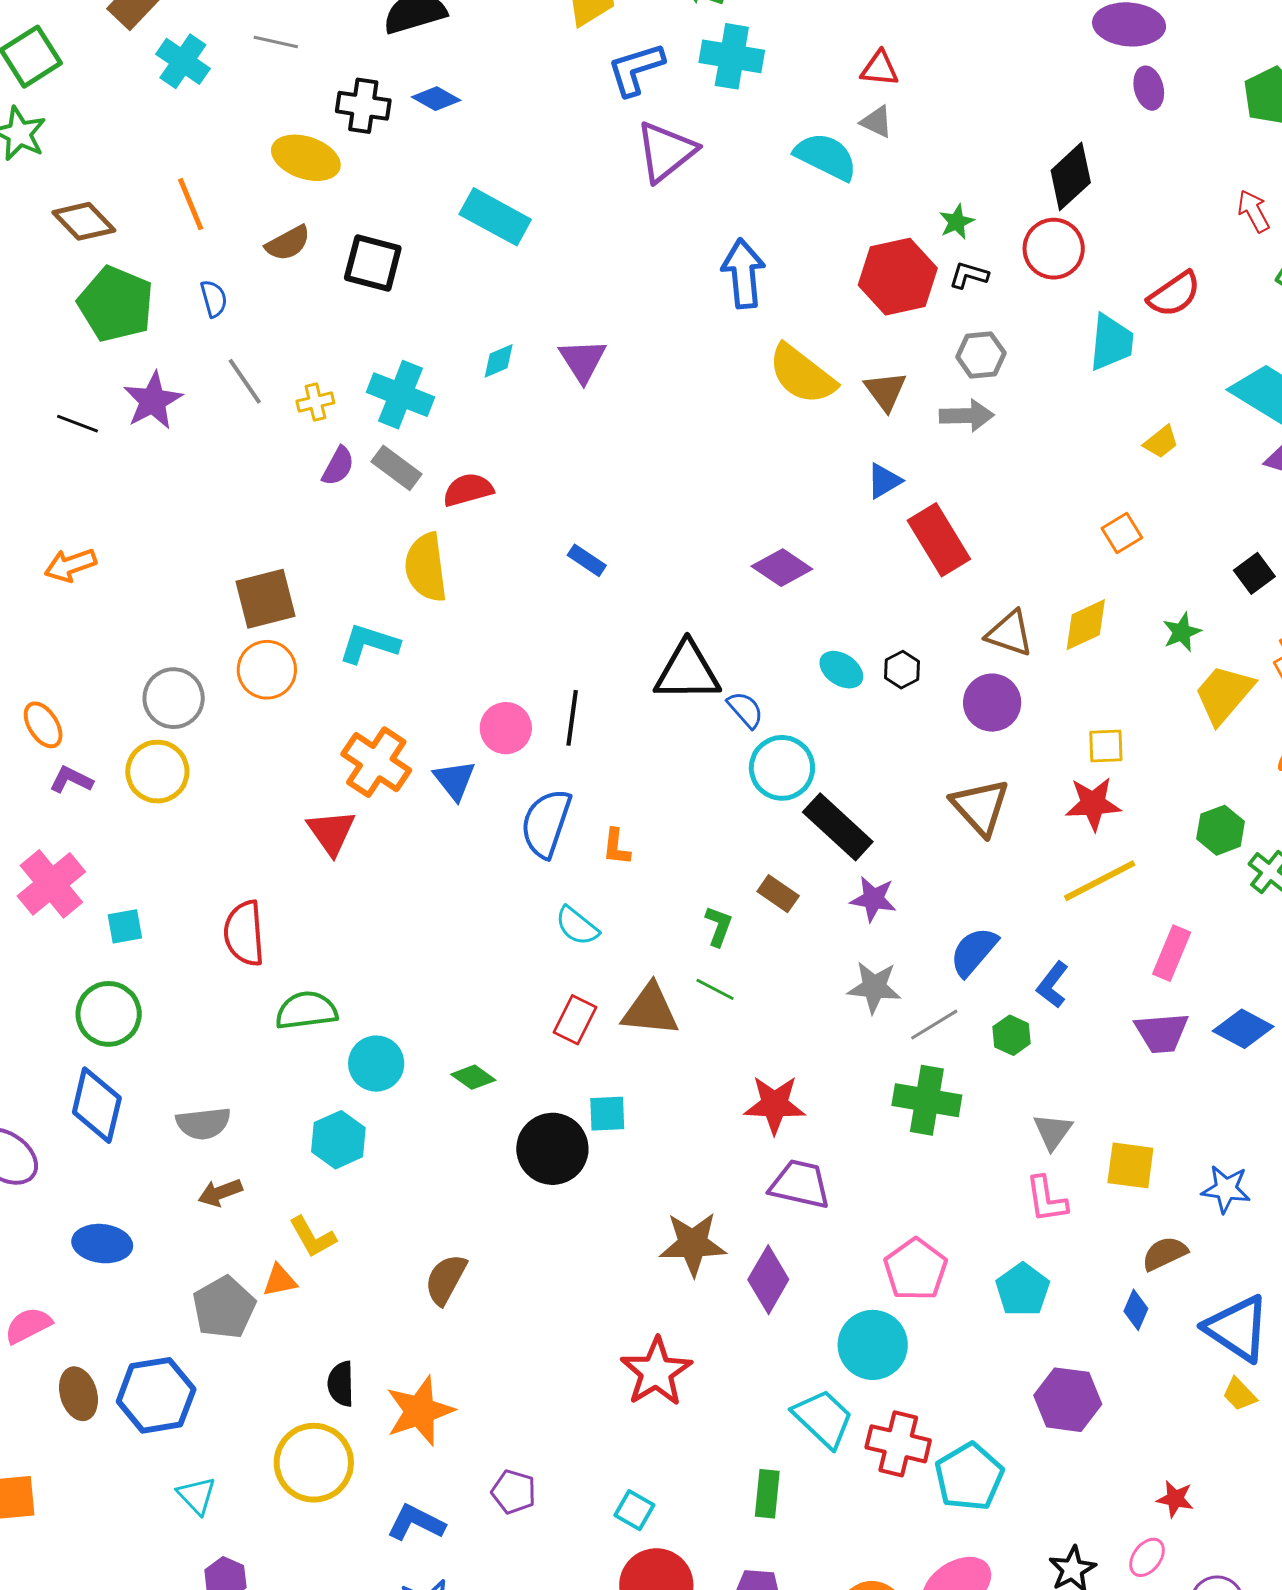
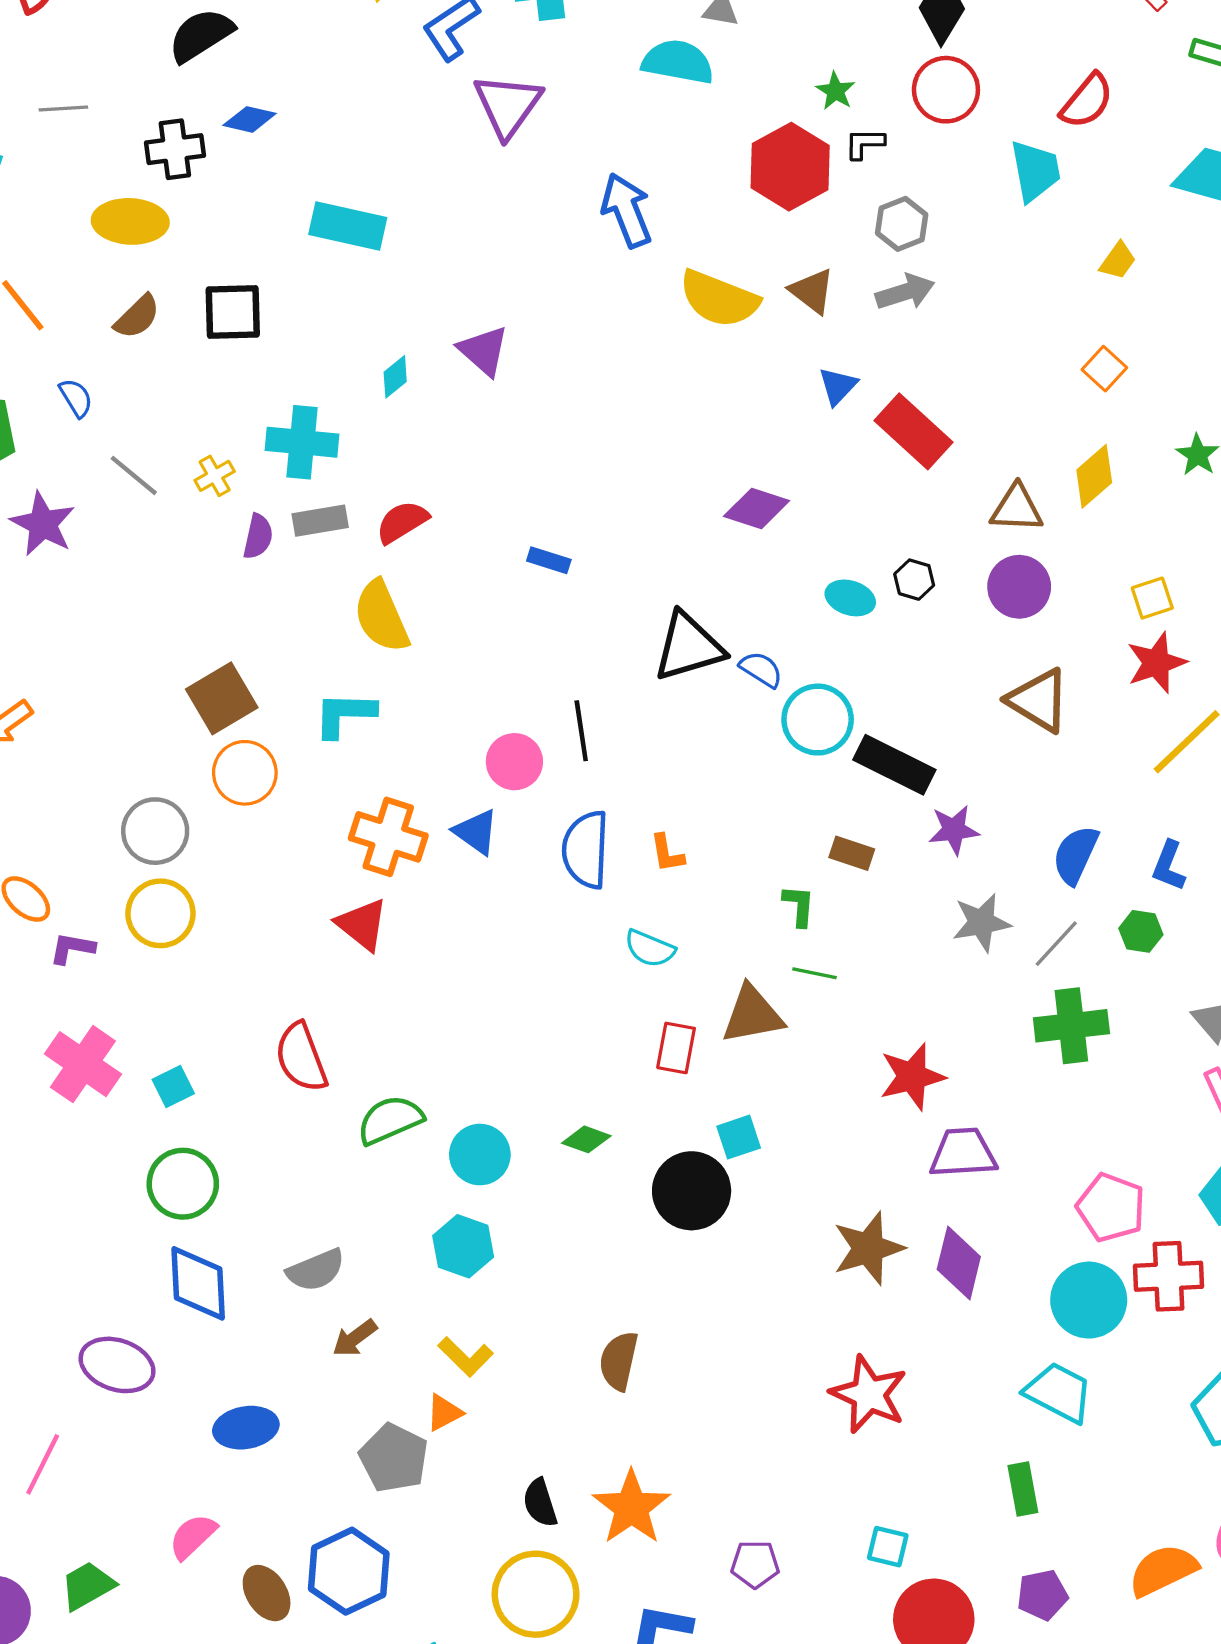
gray rectangle: (397, 468) -> (320, 521), turned -30
red cross: (898, 1444) -> (1169, 1276), moved

